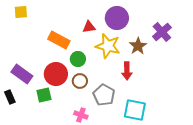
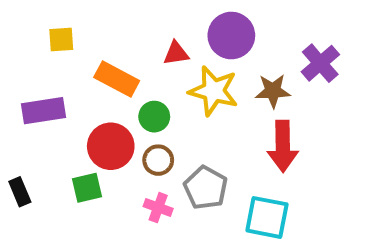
yellow square: (21, 12) -> (61, 39), moved
brown star: (138, 46) -> (273, 91), turned 30
red arrow: (127, 71) -> (283, 146), moved, size x1.4
purple rectangle: (22, 74) -> (43, 111), moved, turned -45
pink cross: (81, 115) -> (158, 208), moved

